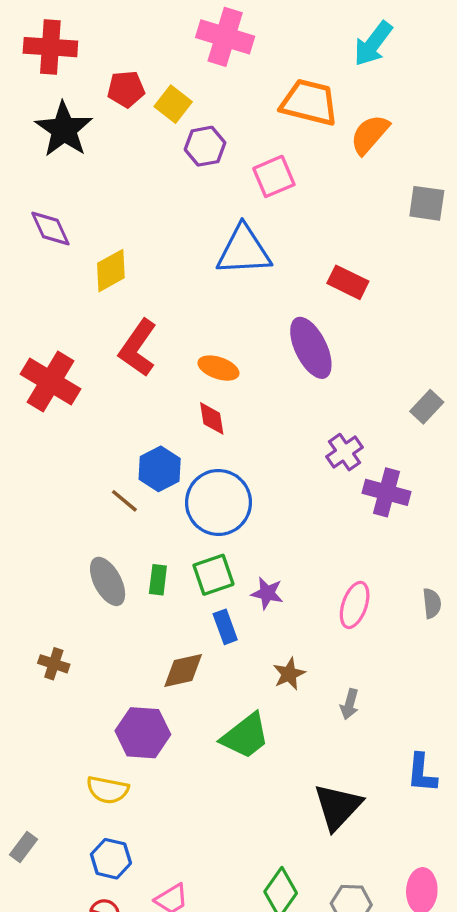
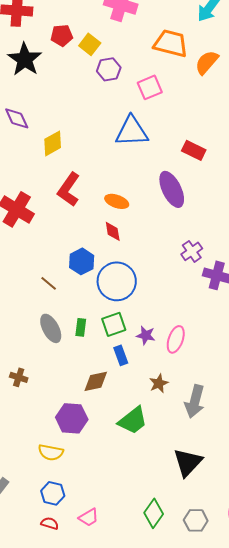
brown line: (124, 501) -> (49, 283), moved
pink ellipse: (355, 605) -> (176, 339), moved
gray arrow: (350, 704) -> (195, 401), size x1.8

